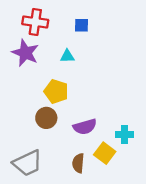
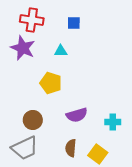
brown circle: (46, 118) -> (33, 120), moved
yellow square: (105, 153) -> (98, 154), moved

